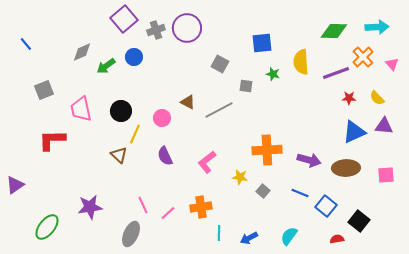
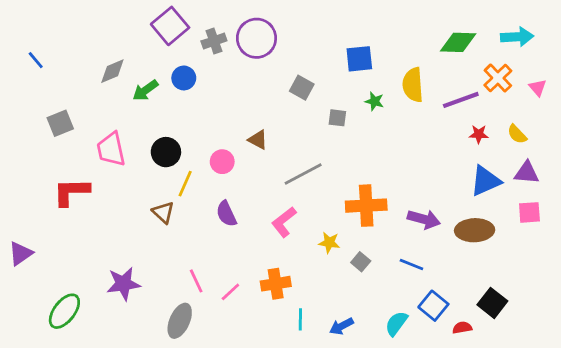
gray line: (219, 110) -> (303, 174), moved
pink square: (386, 175) -> (529, 212), moved
blue square: (326, 206) -> (433, 306), moved

